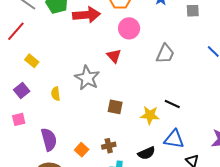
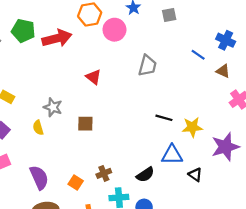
pink circle: (129, 28) -> (114, 30), moved
gray star: (87, 78) -> (53, 107), moved, size x0.7
brown square: (115, 107) -> (85, 124), moved
yellow star: (150, 115) -> (192, 127), moved

